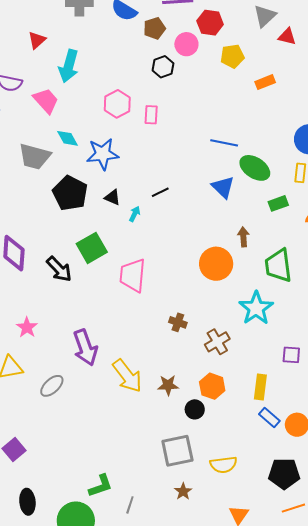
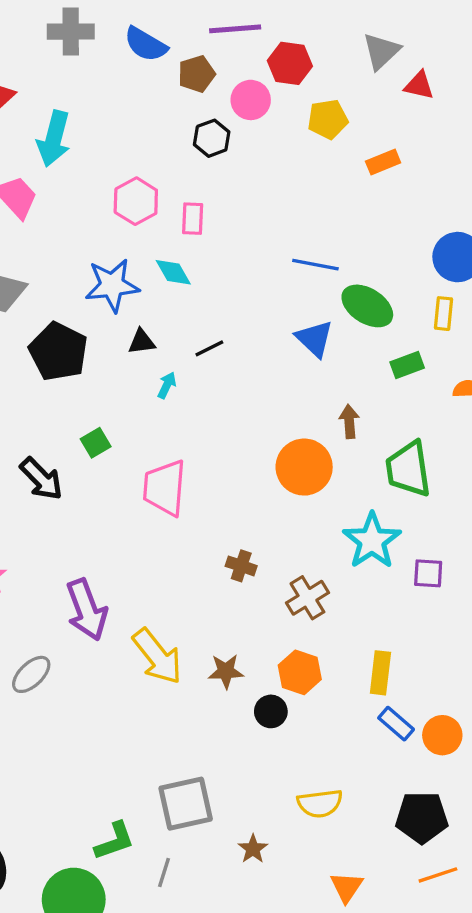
cyan diamond: (67, 138) -> (173, 272), moved
black triangle: (112, 197) -> (142, 342), moved, turned -30
green square: (92, 248) -> (96, 443), size x0.6
purple square: (291, 355) -> (428, 573), moved
gray square: (177, 451) -> (186, 804), moved

